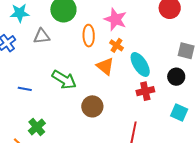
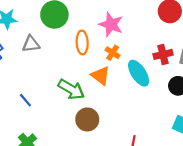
green arrow: (64, 80) -> (71, 89), moved
blue line: (25, 89) -> (25, 100), moved, turned 40
red cross: (145, 91) -> (163, 54), moved

